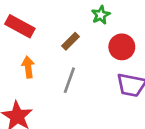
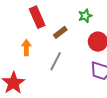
red rectangle: (20, 26) -> (37, 17), moved, turned 30

